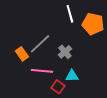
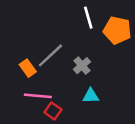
pink line: (42, 71) -> (38, 96), moved
red square: (58, 87) -> (53, 111), moved

